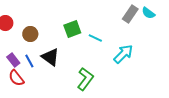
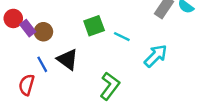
purple rectangle: (13, 60) -> (28, 28), moved
red semicircle: (16, 78) -> (27, 85), turned 54

